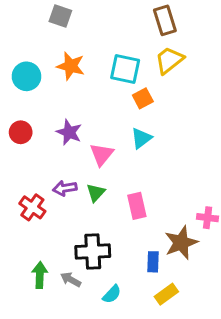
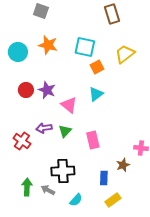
yellow trapezoid: (169, 60) -> (125, 54), moved
red circle: (21, 132) -> (26, 90), moved
pink triangle: (102, 154) -> (69, 105), turned -30
brown star: (181, 243) -> (123, 165), size x0.6

